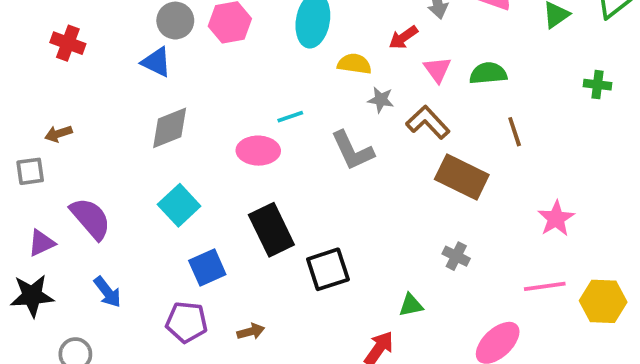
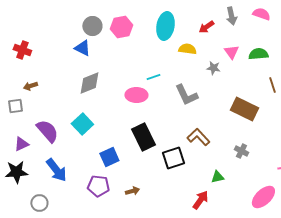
red arrow: (403, 37) -> (206, 27), moved
red cross: (68, 43) -> (22, 50), moved
gray star: (381, 100) -> (213, 68), moved
brown L-shape: (428, 122) -> (198, 137), moved
cyan square: (179, 205) -> (82, 124), moved
blue arrow: (107, 292) -> (56, 170), size x1.4

